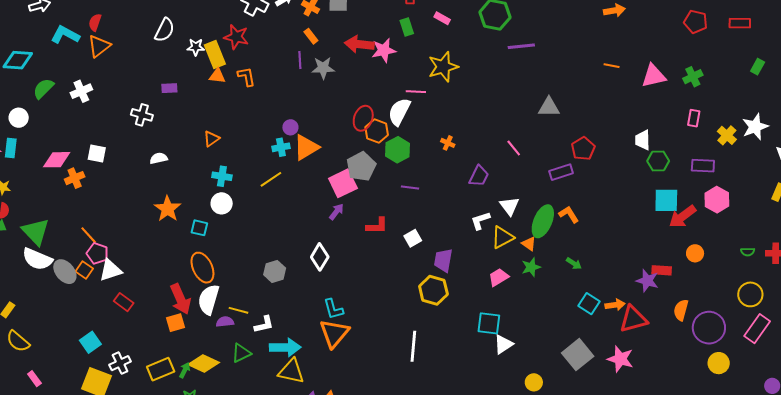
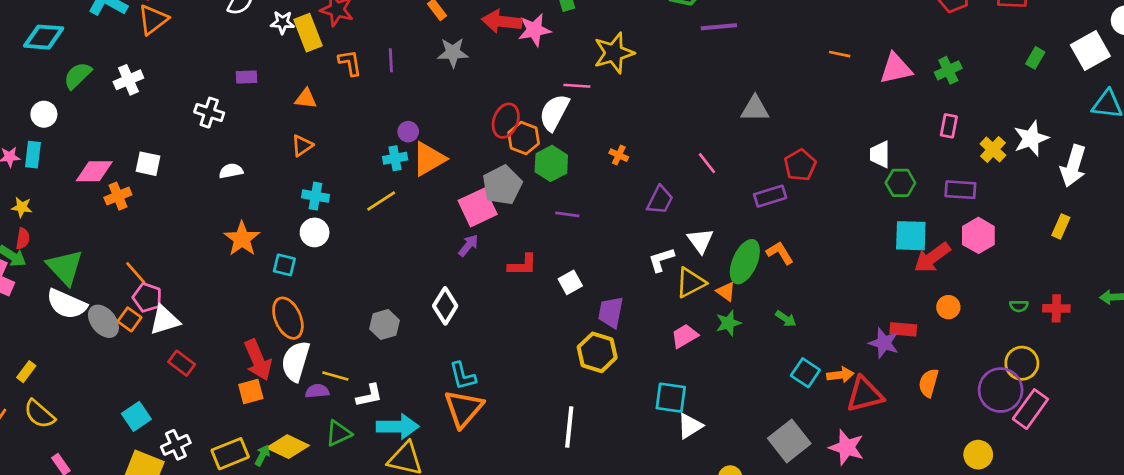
purple line: (300, 60) -> (391, 60), moved
orange triangle: (217, 76) -> (306, 99), moved
purple circle: (709, 328) -> (1001, 390), moved

